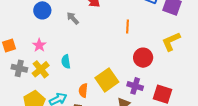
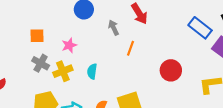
orange line: (127, 26) -> (131, 48), moved
red circle: (143, 58) -> (171, 70), moved

